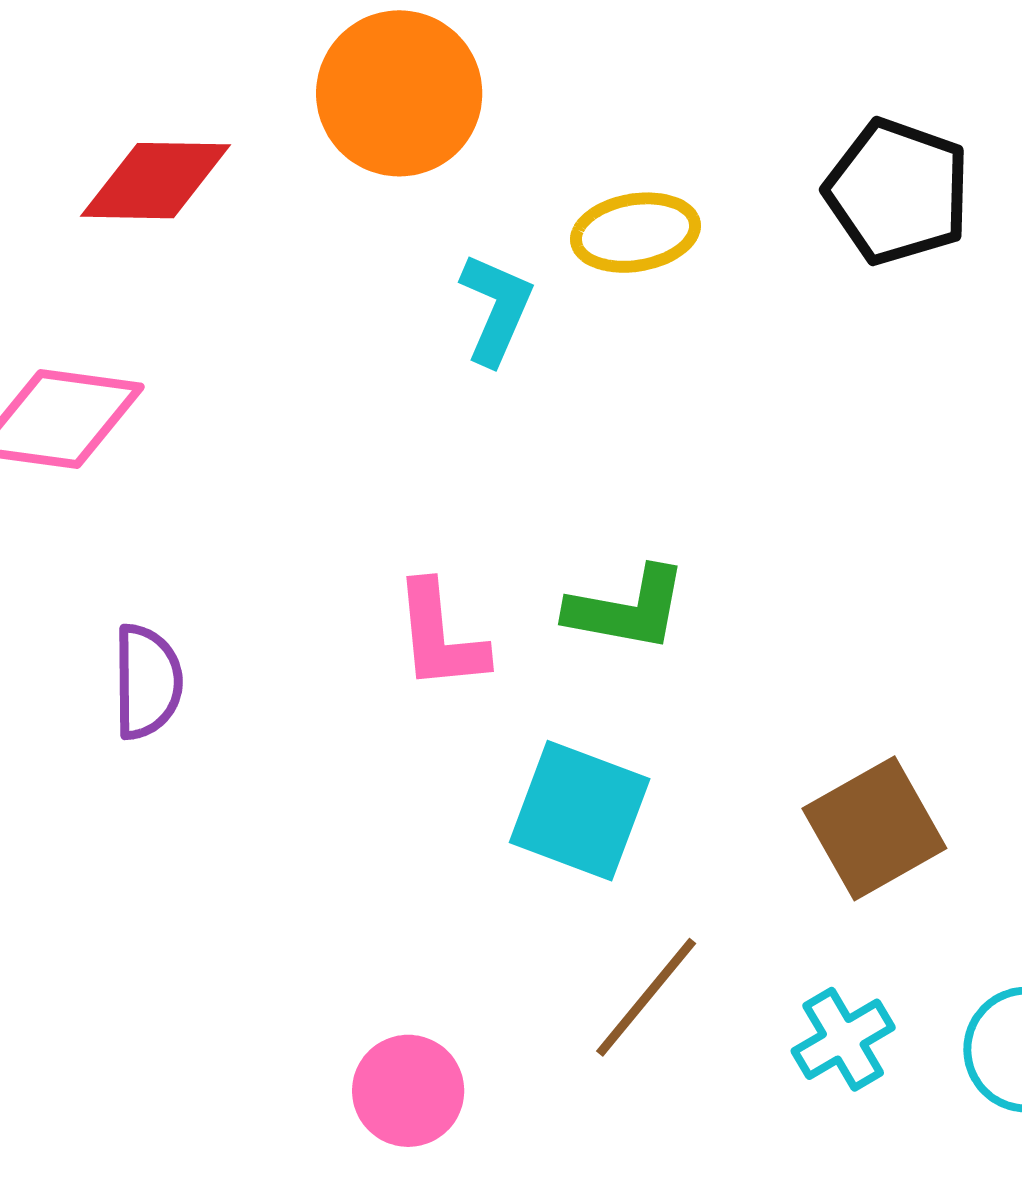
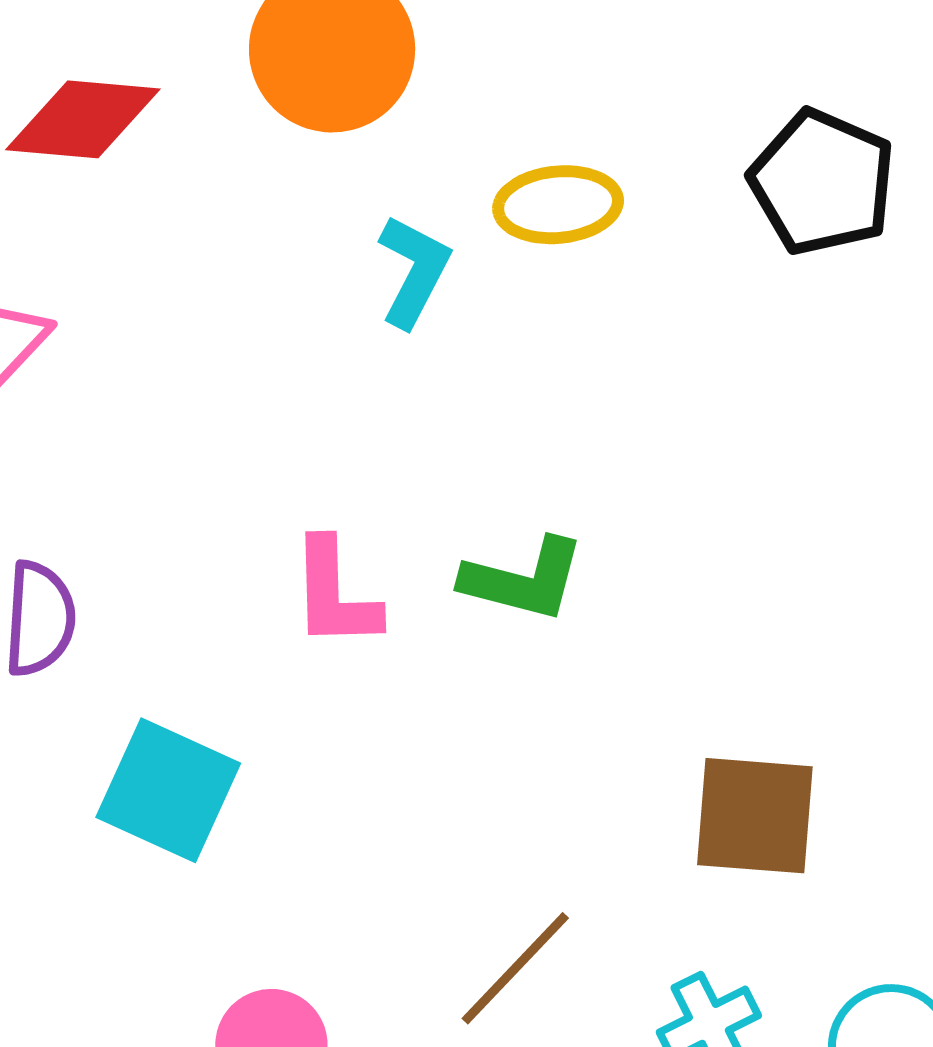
cyan square: (580, 811) -> (168, 790), moved
brown square: (874, 828) -> (755, 816), turned 30

